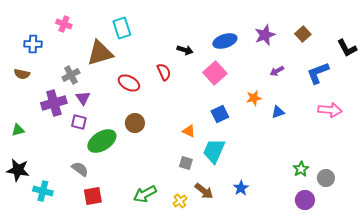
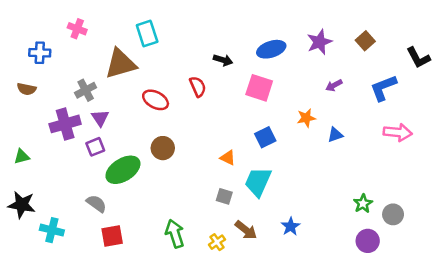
pink square: (215, 73) -> (259, 88), turned -30
purple square: (79, 122) -> (95, 147), turned -35
green arrow: (145, 194) -> (175, 234), turned 100

